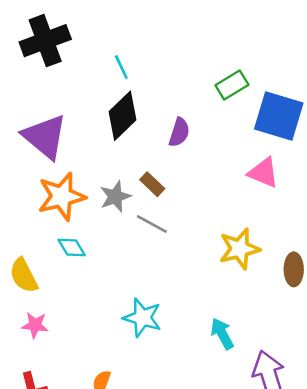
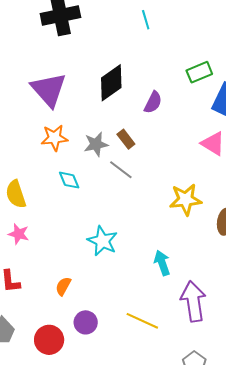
cyan line: (121, 67) -> (146, 20), moved
orange star: (62, 196) -> (54, 138), size x0.7
cyan diamond: (72, 247) -> (69, 180), moved

